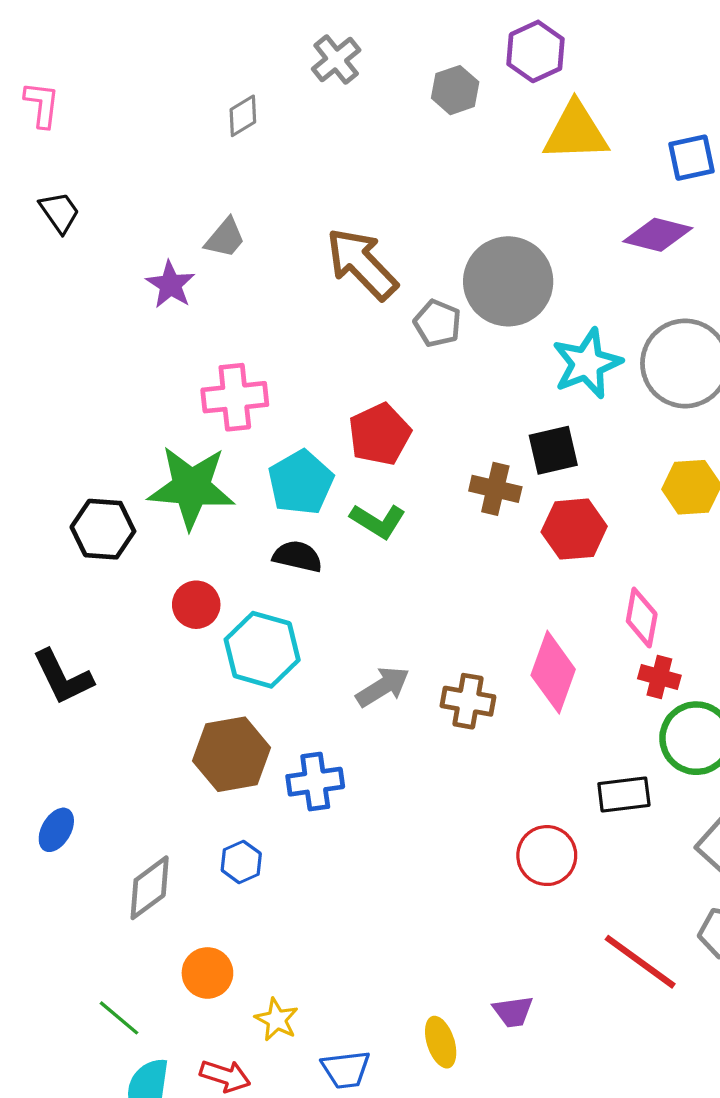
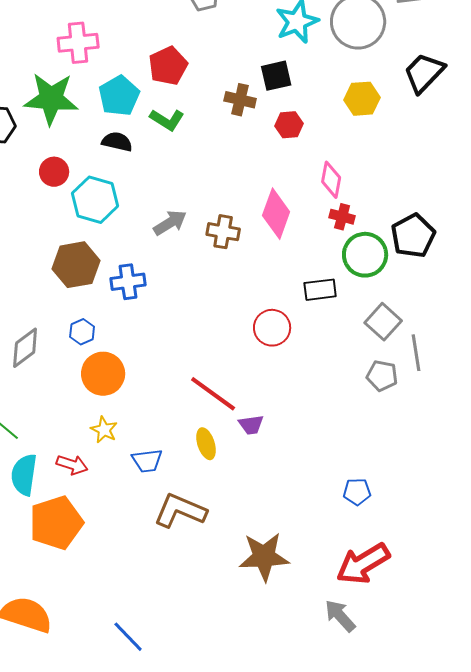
red hexagon: (574, 529) -> (289, 125), size x0.7
red line: (640, 962) -> (213, 394), moved
orange circle: (207, 973) -> (103, 374), moved, size x1.4

